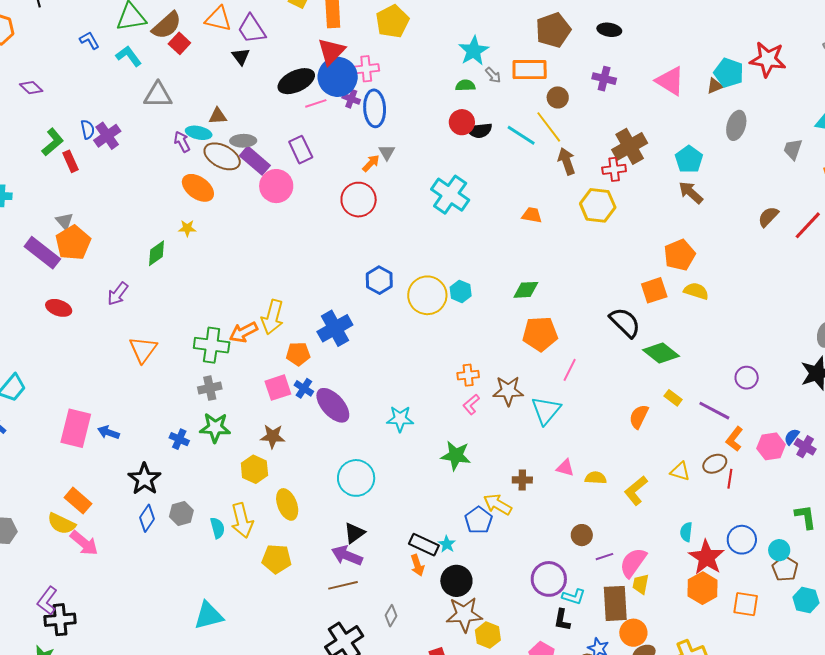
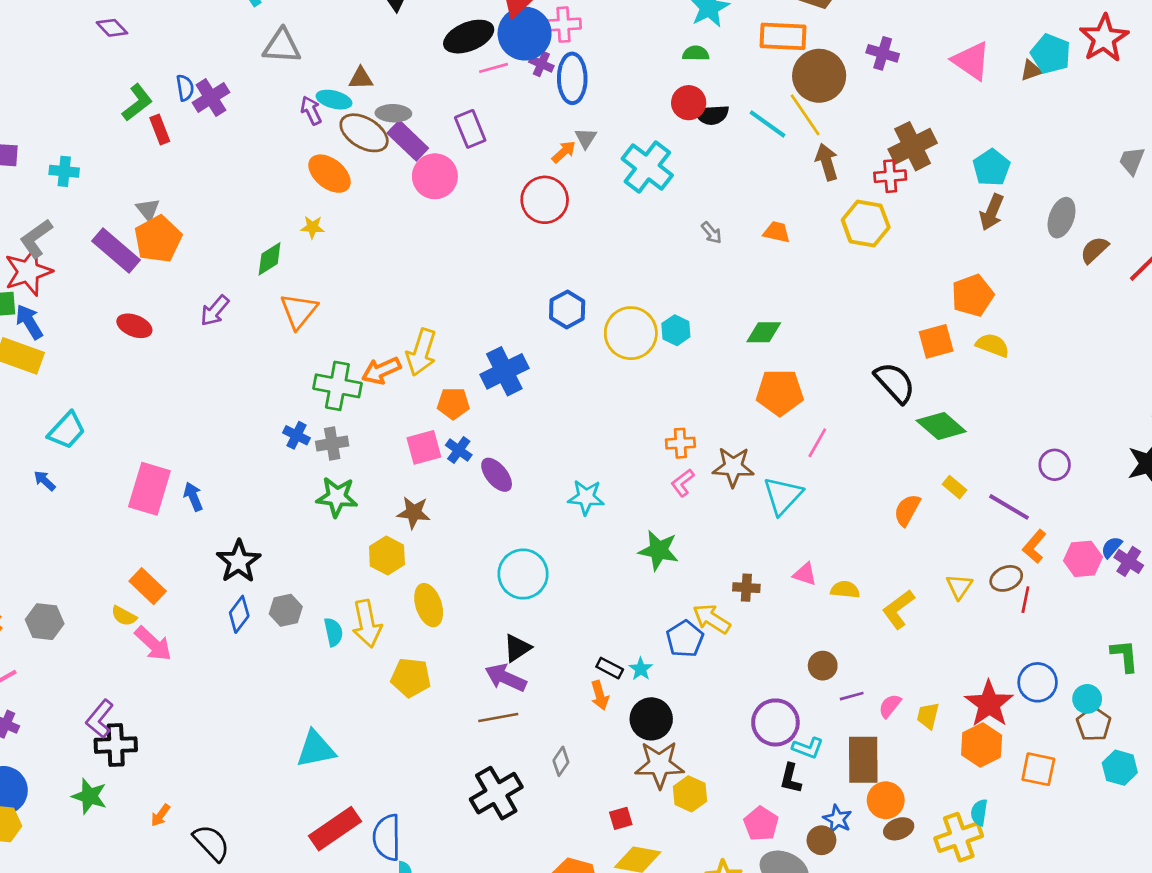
red star: (768, 59) -> (1104, 38), turned 30
gray arrow: (493, 75) -> (712, 233), moved
brown circle: (558, 97) -> (819, 76), size x1.8
gray ellipse: (736, 125) -> (1062, 218), moved
brown arrow: (691, 193) -> (992, 212), turned -112
cyan cross: (450, 195) -> (647, 167), moved
orange triangle: (143, 350) -> (299, 311), moved
purple ellipse: (333, 405) -> (497, 475), size x0.7
blue arrow: (109, 432) -> (193, 497), turned 45
blue cross: (179, 439) -> (297, 435), moved
yellow triangle: (680, 471) -> (959, 587), turned 45
yellow semicircle: (61, 524) -> (124, 616), size x0.7
cyan semicircle: (686, 532) -> (979, 812), moved
black rectangle: (424, 545) -> (610, 668), size x0.7
pink semicircle: (633, 563) -> (890, 706), size x0.6
yellow trapezoid: (641, 584) -> (928, 716), moved

